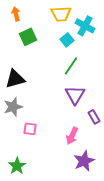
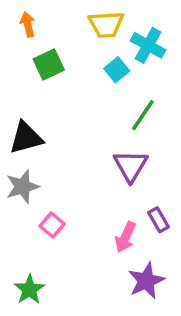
green line: (71, 66) -> (143, 115), moved
purple rectangle: (94, 117) -> (159, 220), moved
pink square: (30, 129) -> (52, 225), turned 32

